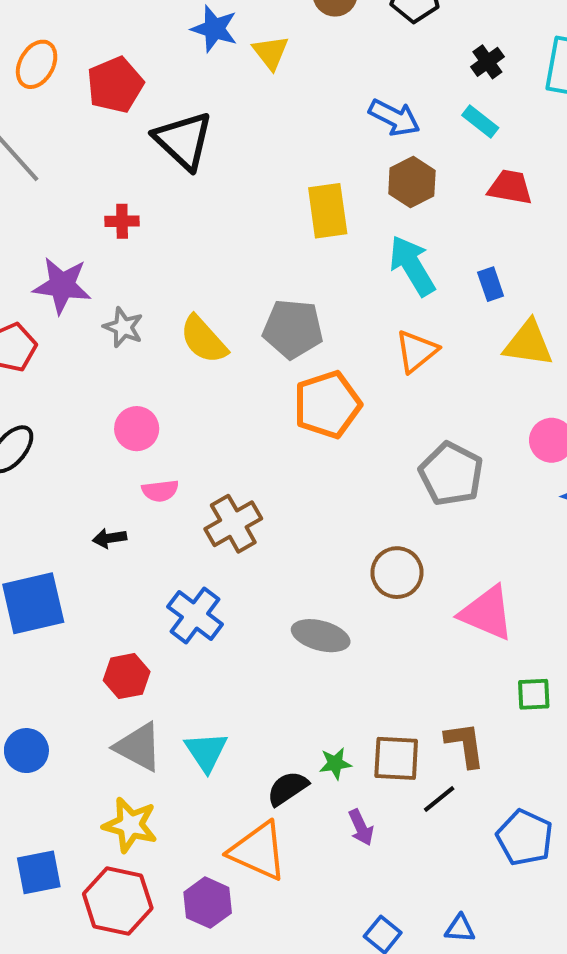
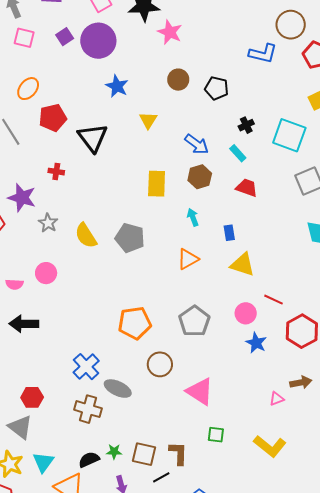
yellow triangle: (271, 52) -> (148, 120), moved
red pentagon: (115, 85) -> (53, 118), moved
cyan arrow: (412, 266) -> (193, 217), size x0.6
orange pentagon: (327, 405) -> (135, 323), moved
pink semicircle: (160, 491) -> (14, 284), moved
brown cross: (233, 524) -> (88, 409), moved, turned 36
black arrow: (110, 538) -> (24, 324), size x1.8
blue cross: (195, 615) -> (86, 367), moved
red hexagon: (127, 676) -> (32, 397), moved
cyan triangle: (206, 752) -> (43, 462), moved

